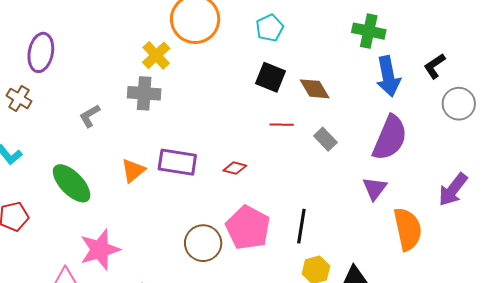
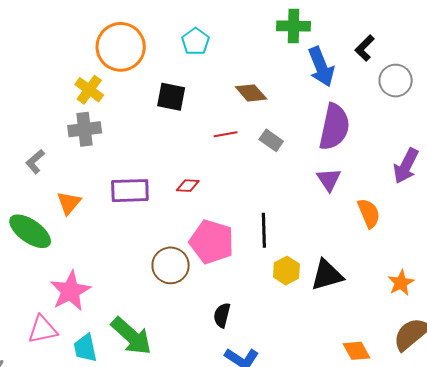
black square: (270, 77) -> (171, 97), moved
orange triangle: (133, 171) -> (69, 203), moved
orange semicircle: (408, 229) -> (369, 213), size x0.7

